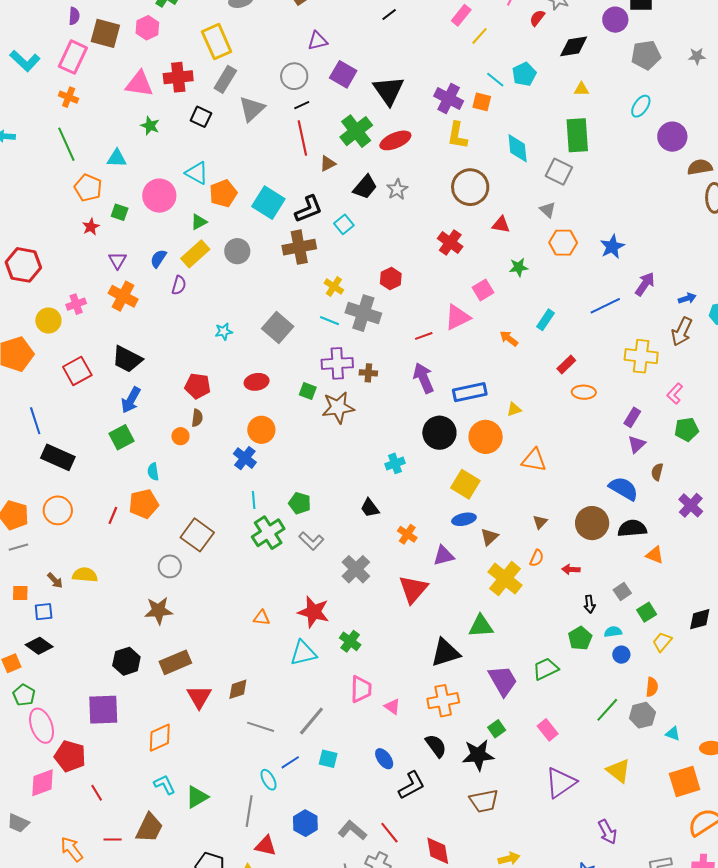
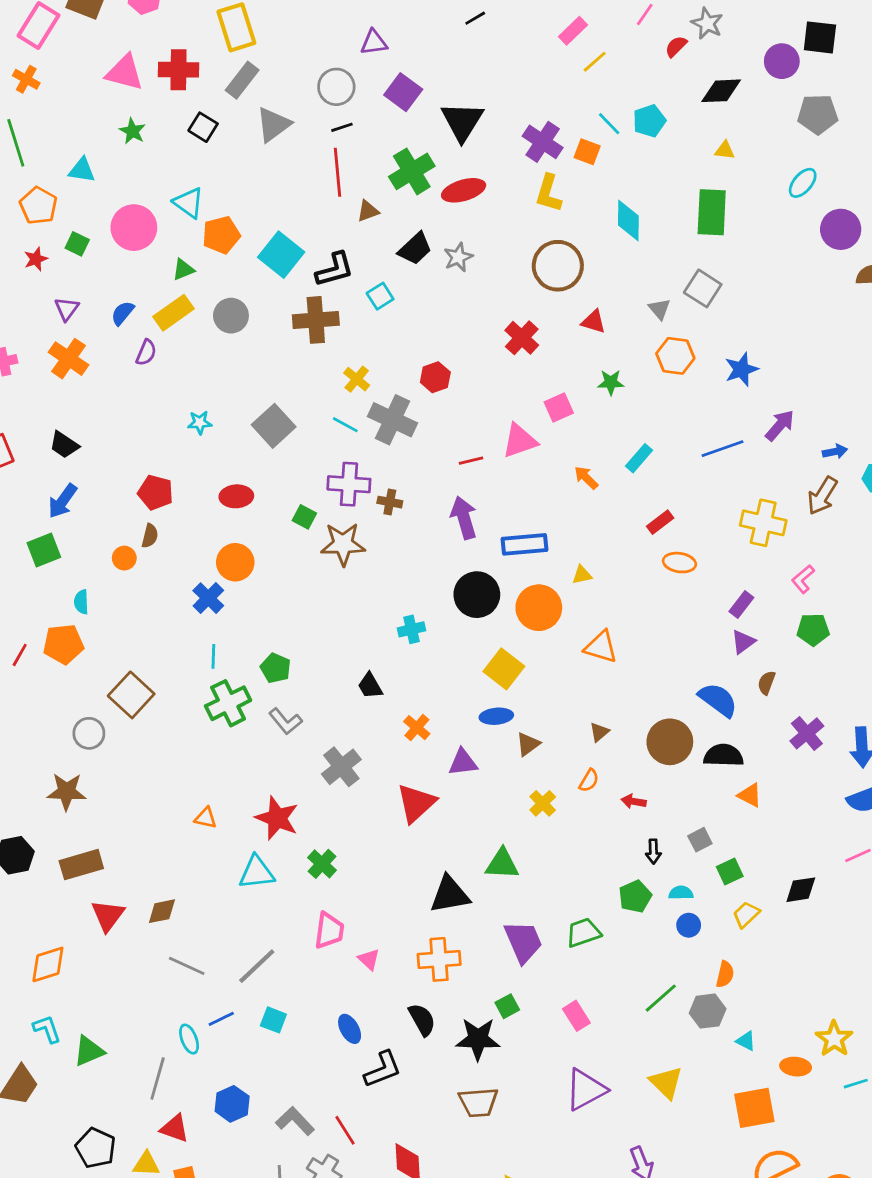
gray square: (559, 172) -> (703, 288), moved
black trapezoid: (127, 359) -> (64, 445), size x0.7
yellow cross: (505, 579) -> (543, 803), size x0.6

